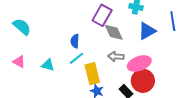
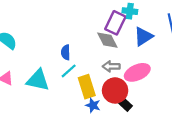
purple rectangle: (102, 15) -> (115, 23), moved
cyan triangle: (48, 65) -> (38, 80), size x1.6
red circle: (143, 81) -> (115, 90), moved

